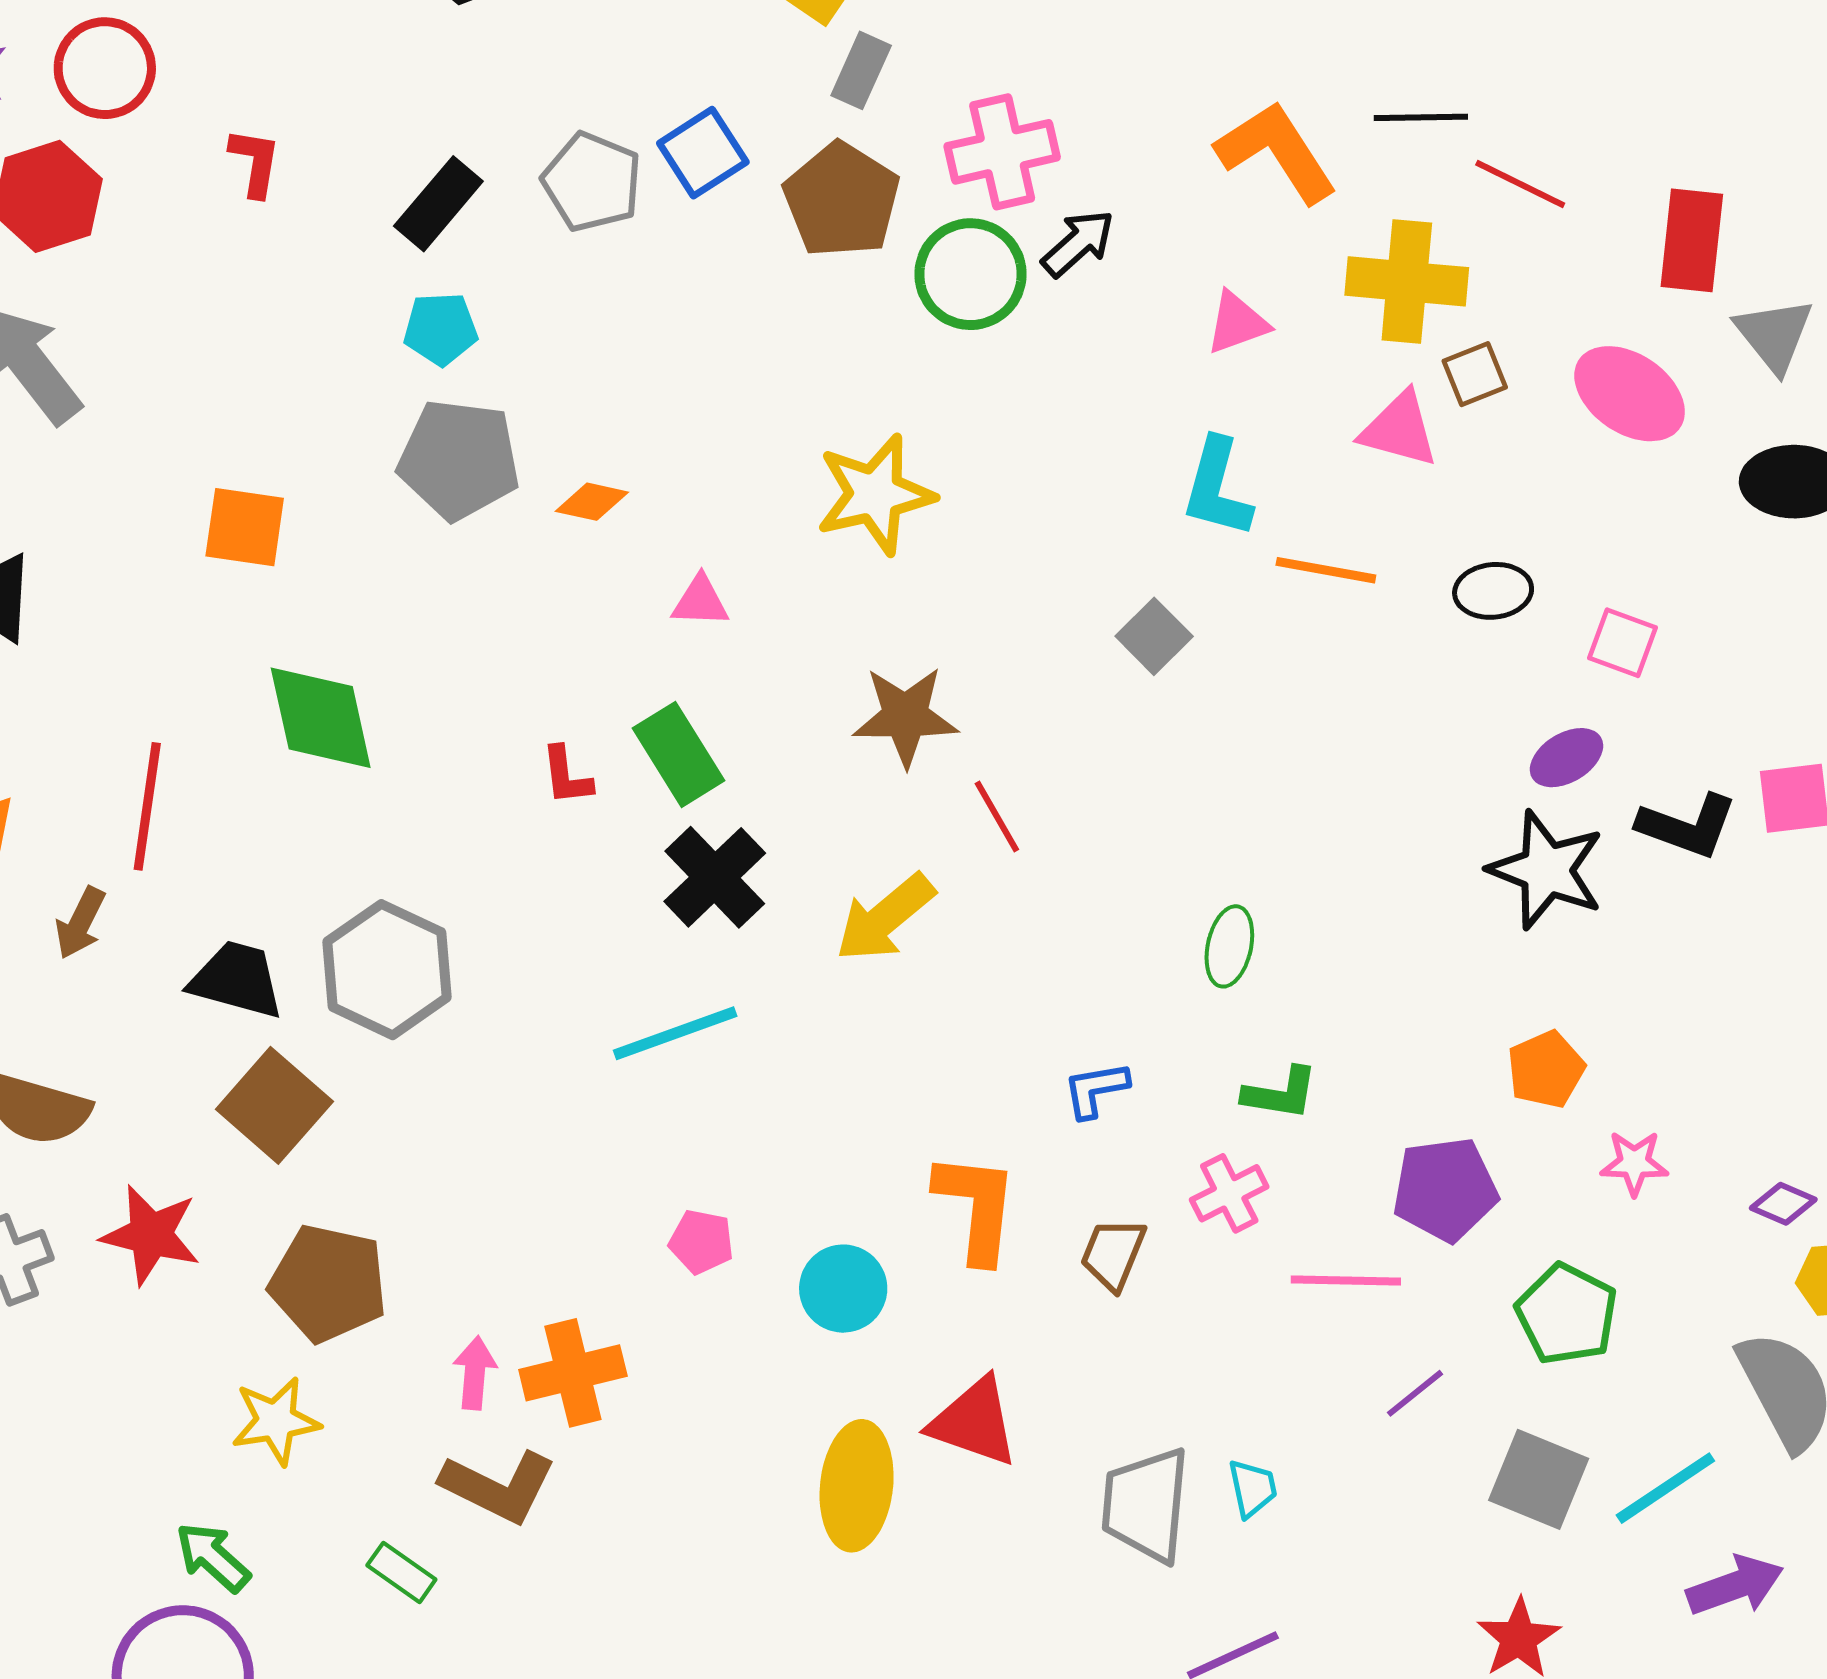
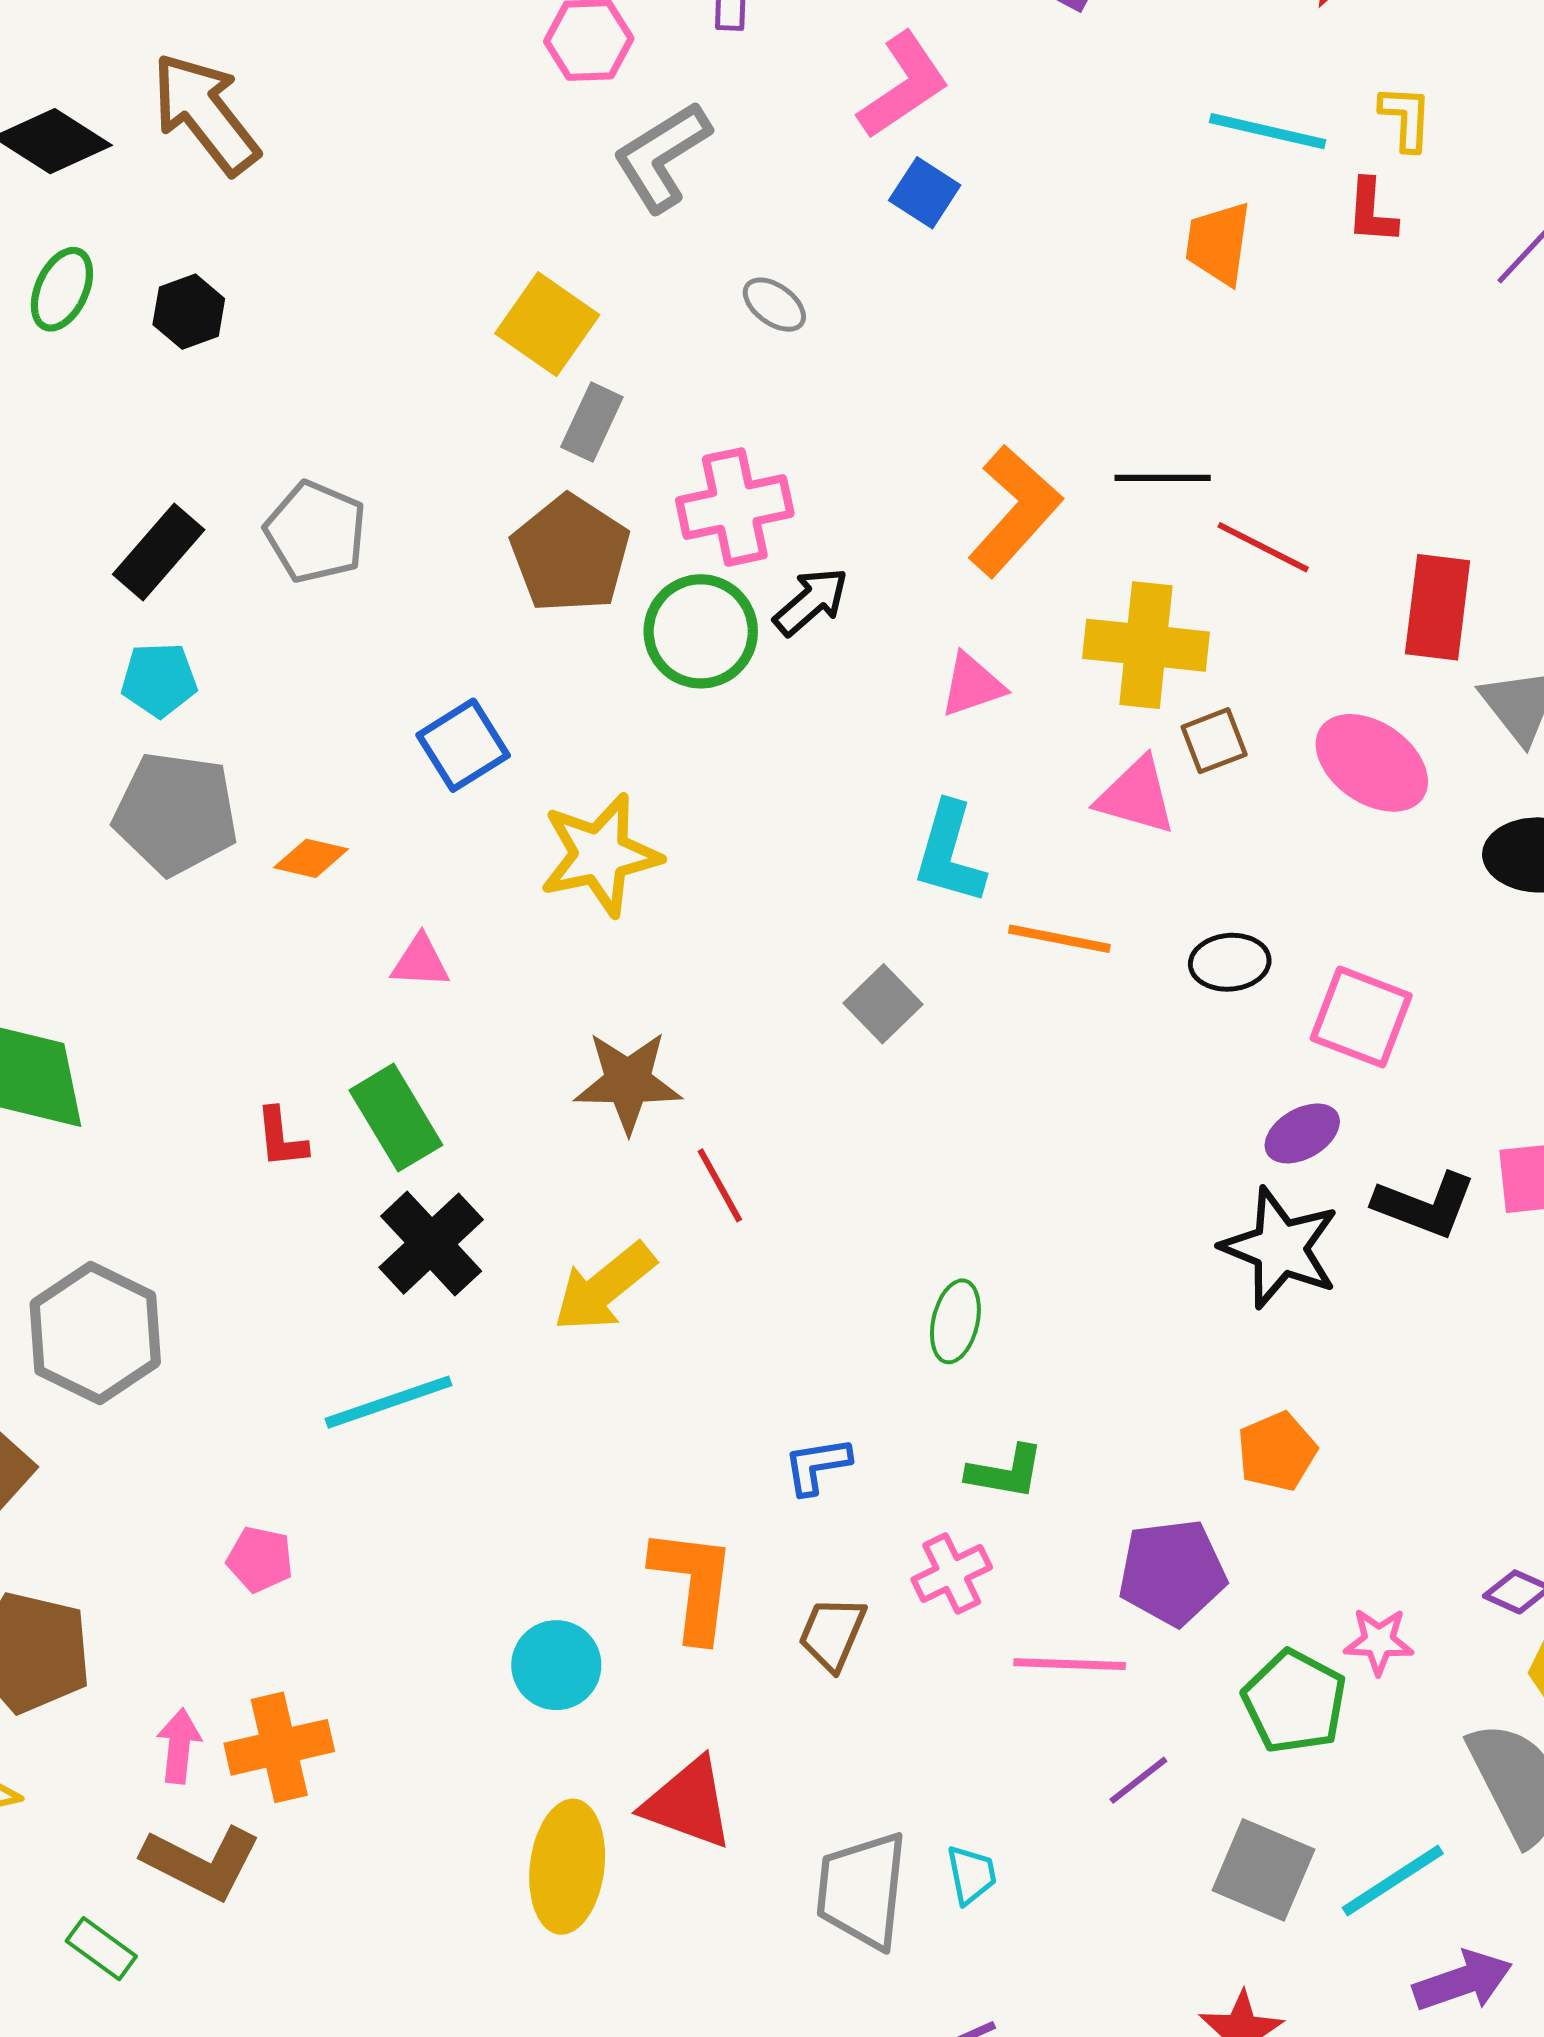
orange L-shape: (1276, 152) -> (1015, 511), turned 74
blue square: (703, 153) -> (463, 745), moved
pink square: (1623, 643) -> (1361, 1017), size x1.4
pink star: (1634, 1163) -> (1379, 1641), moved
pink pentagon: (701, 1242) -> (260, 1559), moved

